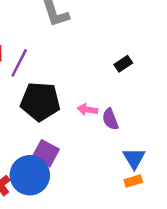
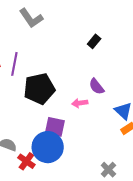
pink arrow: (88, 110) -> (80, 103), moved

